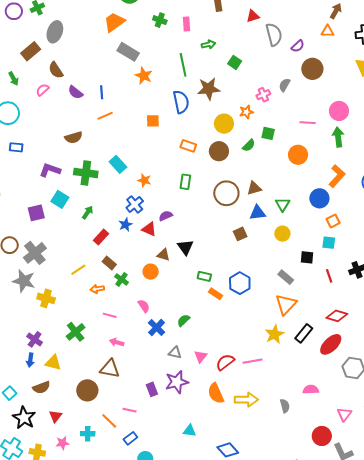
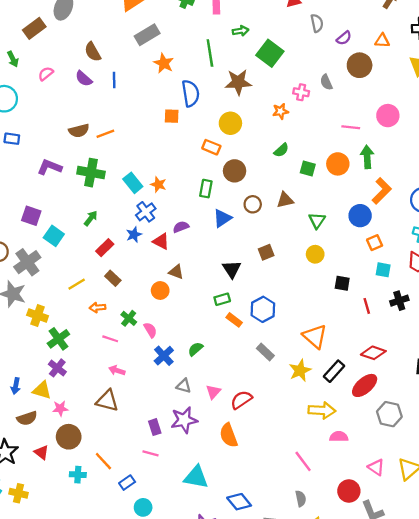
orange triangle: (328, 31) -> (382, 41), moved
gray semicircle: (274, 34) -> (317, 23), size x0.7
gray rectangle: (128, 52) -> (147, 35), turned -65
green square: (235, 62) -> (270, 53), size x1.6
brown semicircle: (56, 70) -> (93, 52), moved
gray semicircle: (284, 85) -> (326, 82), turned -56
pink cross: (263, 95) -> (301, 92), turned 32
blue semicircle: (181, 102) -> (191, 93), moved
orange line: (105, 116) -> (105, 134), moved
yellow circle: (224, 124) -> (230, 123), moved
green square: (268, 133) -> (308, 168), moved
green arrow: (338, 137) -> (367, 157), moved
brown circle: (219, 151) -> (235, 171), moved
cyan rectangle: (118, 164) -> (133, 183), moved
brown circle: (226, 193) -> (253, 204), size x0.6
cyan square: (60, 199) -> (54, 236), moved
purple square: (36, 213) -> (31, 216), turned 30
blue triangle: (258, 213) -> (222, 218), moved, turned -30
cyan square: (329, 243) -> (383, 270), moved
black triangle: (185, 247) -> (232, 269), moved
green rectangle: (204, 276) -> (222, 299), turned -32
gray rectangle: (286, 277) -> (265, 352), moved
green cross: (122, 279) -> (129, 318), moved
orange triangle: (286, 304) -> (315, 336), turned -35
green cross: (76, 332) -> (58, 339), moved
purple cross: (35, 339) -> (57, 368), moved
pink line: (252, 361) -> (303, 461), moved, turned 60
brown circle: (87, 390) -> (69, 437), moved
yellow arrow: (246, 400) -> (322, 410), moved
gray semicircle: (285, 406) -> (301, 499), moved
pink line: (129, 410) -> (151, 453), moved
pink triangle: (344, 414) -> (376, 467), turned -35
red triangle: (55, 416) -> (41, 452), turned -32
cyan triangle: (190, 431) -> (196, 477), size x1.6
pink star: (63, 443) -> (60, 408), moved

